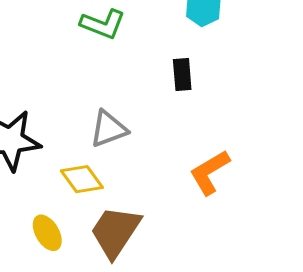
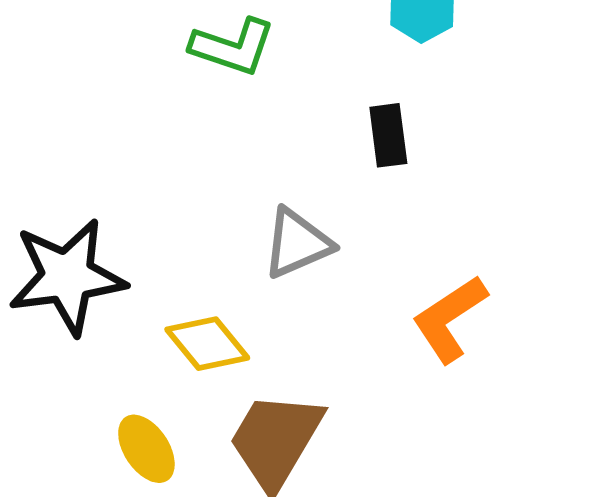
gray triangle: (109, 129) -> (297, 243), moved

